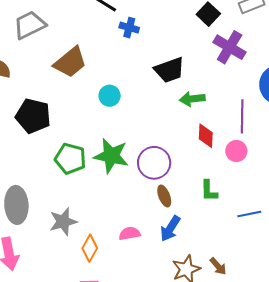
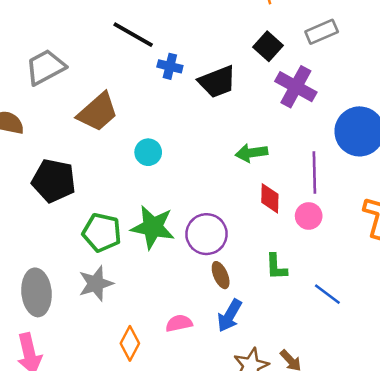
black trapezoid: (169, 70) -> (217, 82), moved
blue line: (249, 214) -> (327, 294), turned 50
gray star: (63, 222) -> (96, 284), moved

